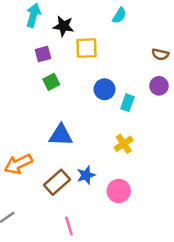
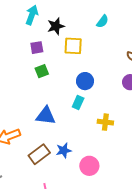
black star: (64, 26) -> (56, 26), turned -30
cyan rectangle: (127, 103) -> (78, 103), moved
yellow cross: (124, 144) -> (105, 122), moved, turned 35

